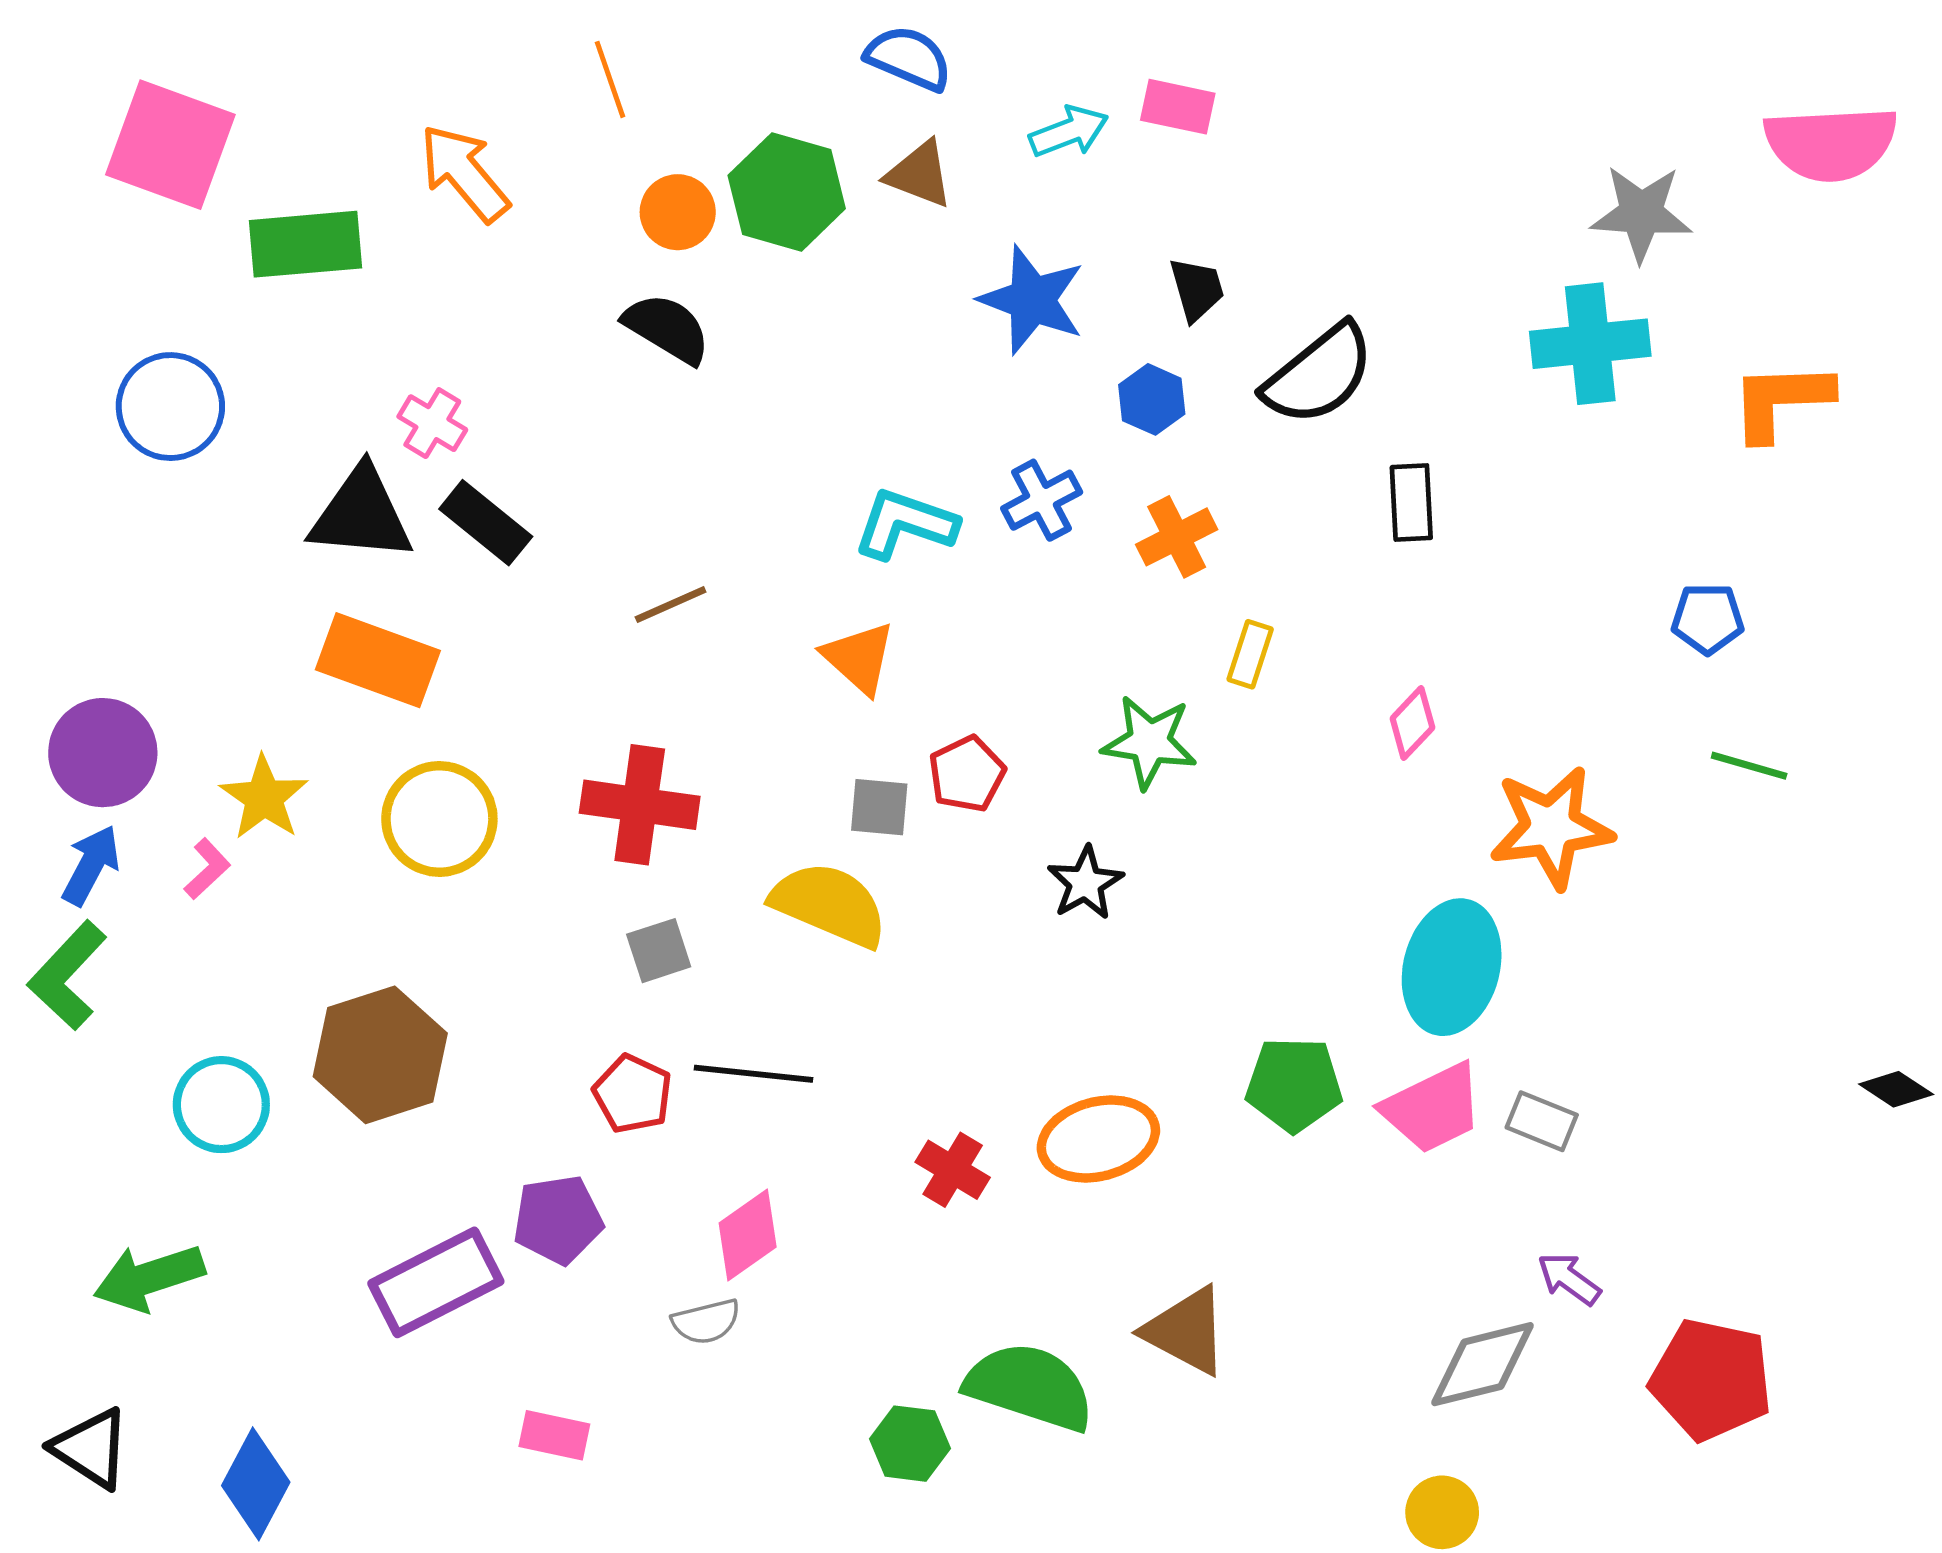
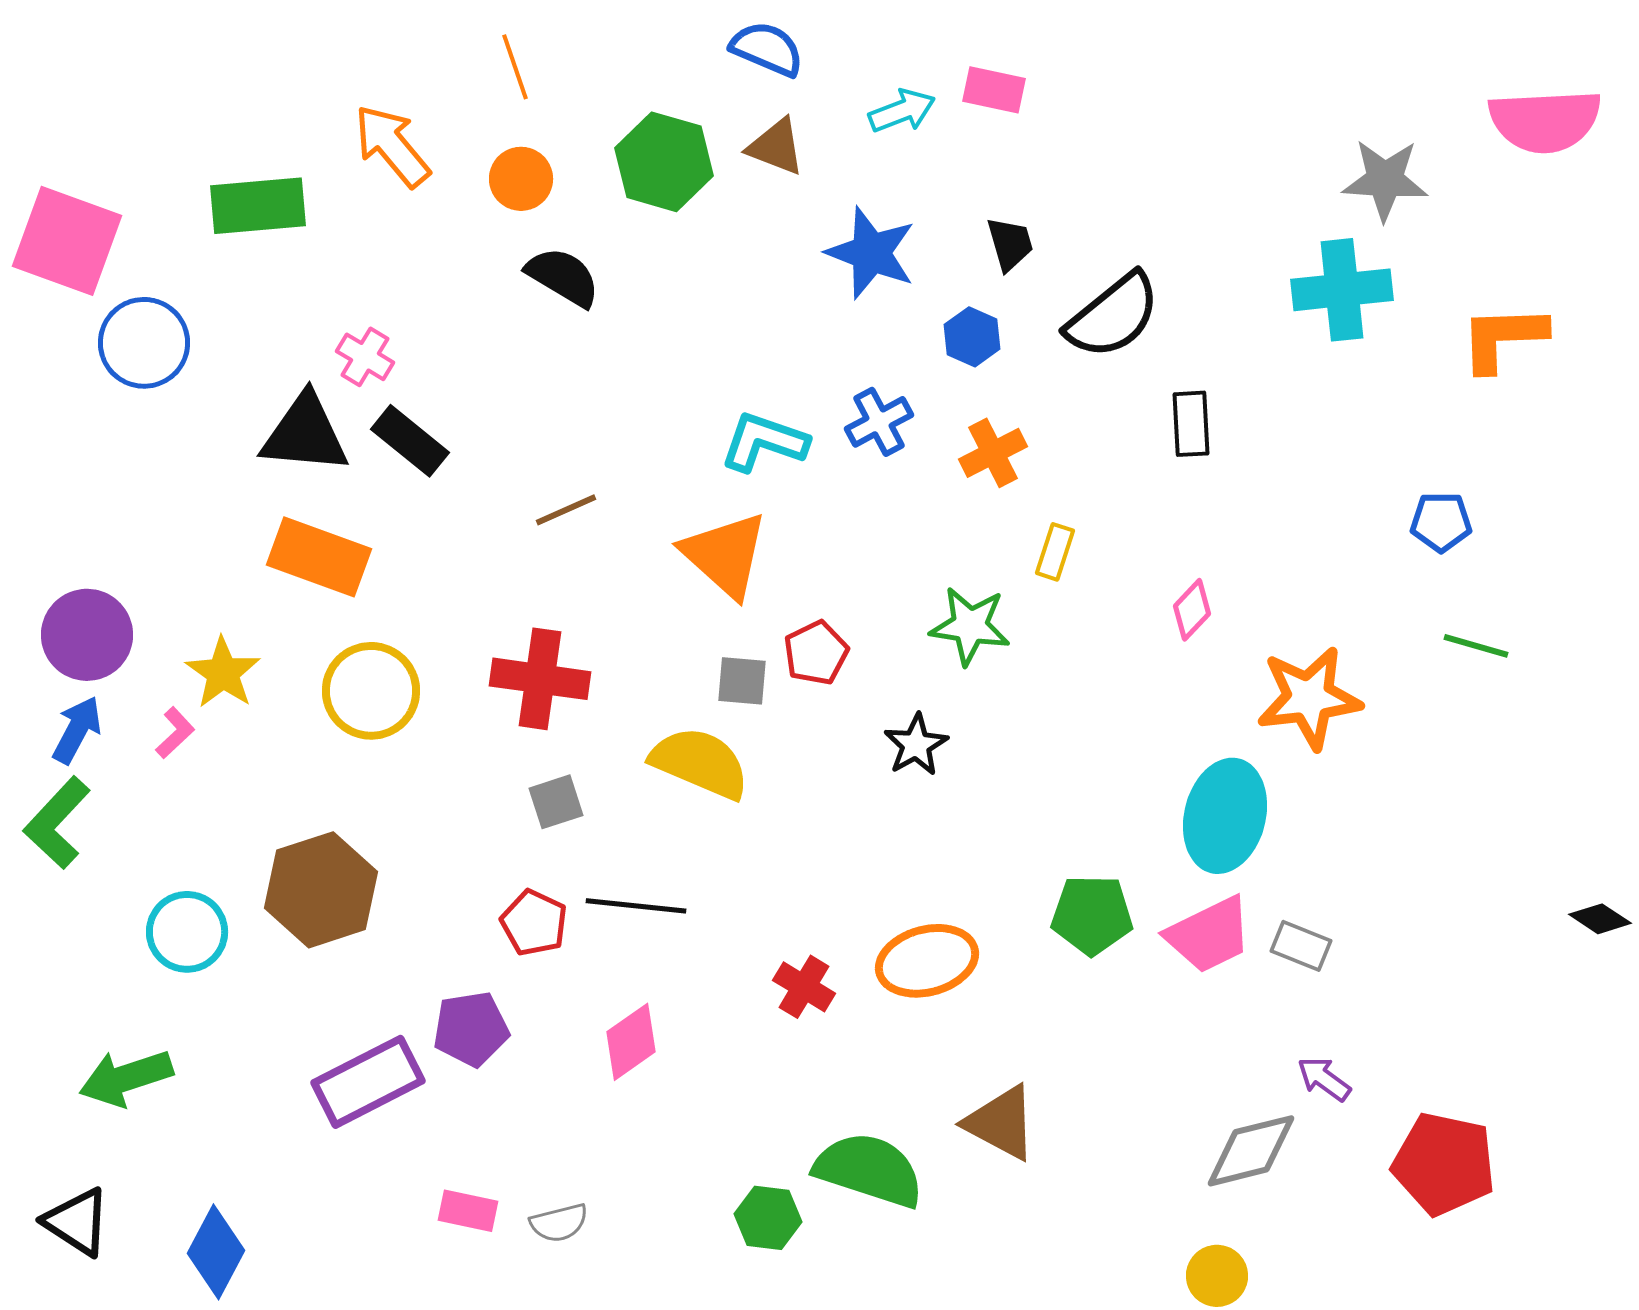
pink square: (170, 145) -> (67, 241), moved
orange circle: (678, 212) -> (521, 179), moved
orange triangle: (859, 658) -> (725, 555), size x1.4
gray semicircle: (706, 1322) -> (559, 1223), moved

